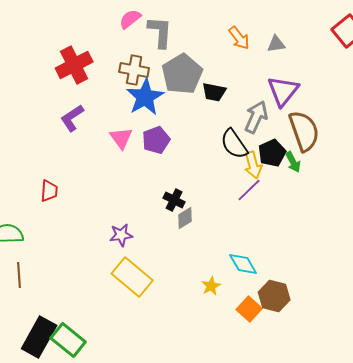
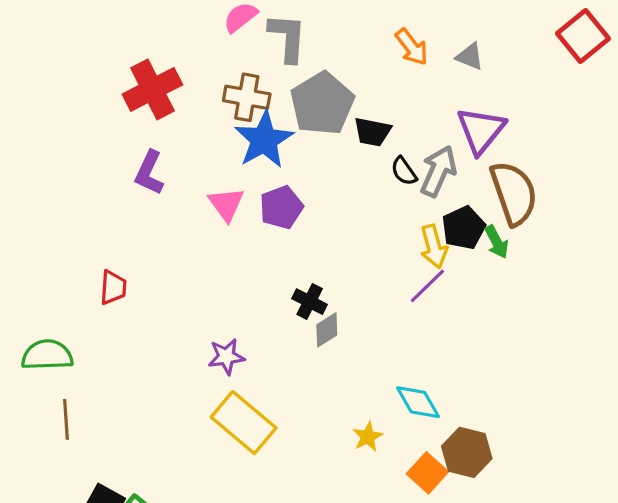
gray triangle: (276, 44) -> (470, 56), turned 30
purple L-shape: (72, 118) -> (149, 173), turned -32
black semicircle: (234, 144) -> (404, 171), moved, size x0.6

